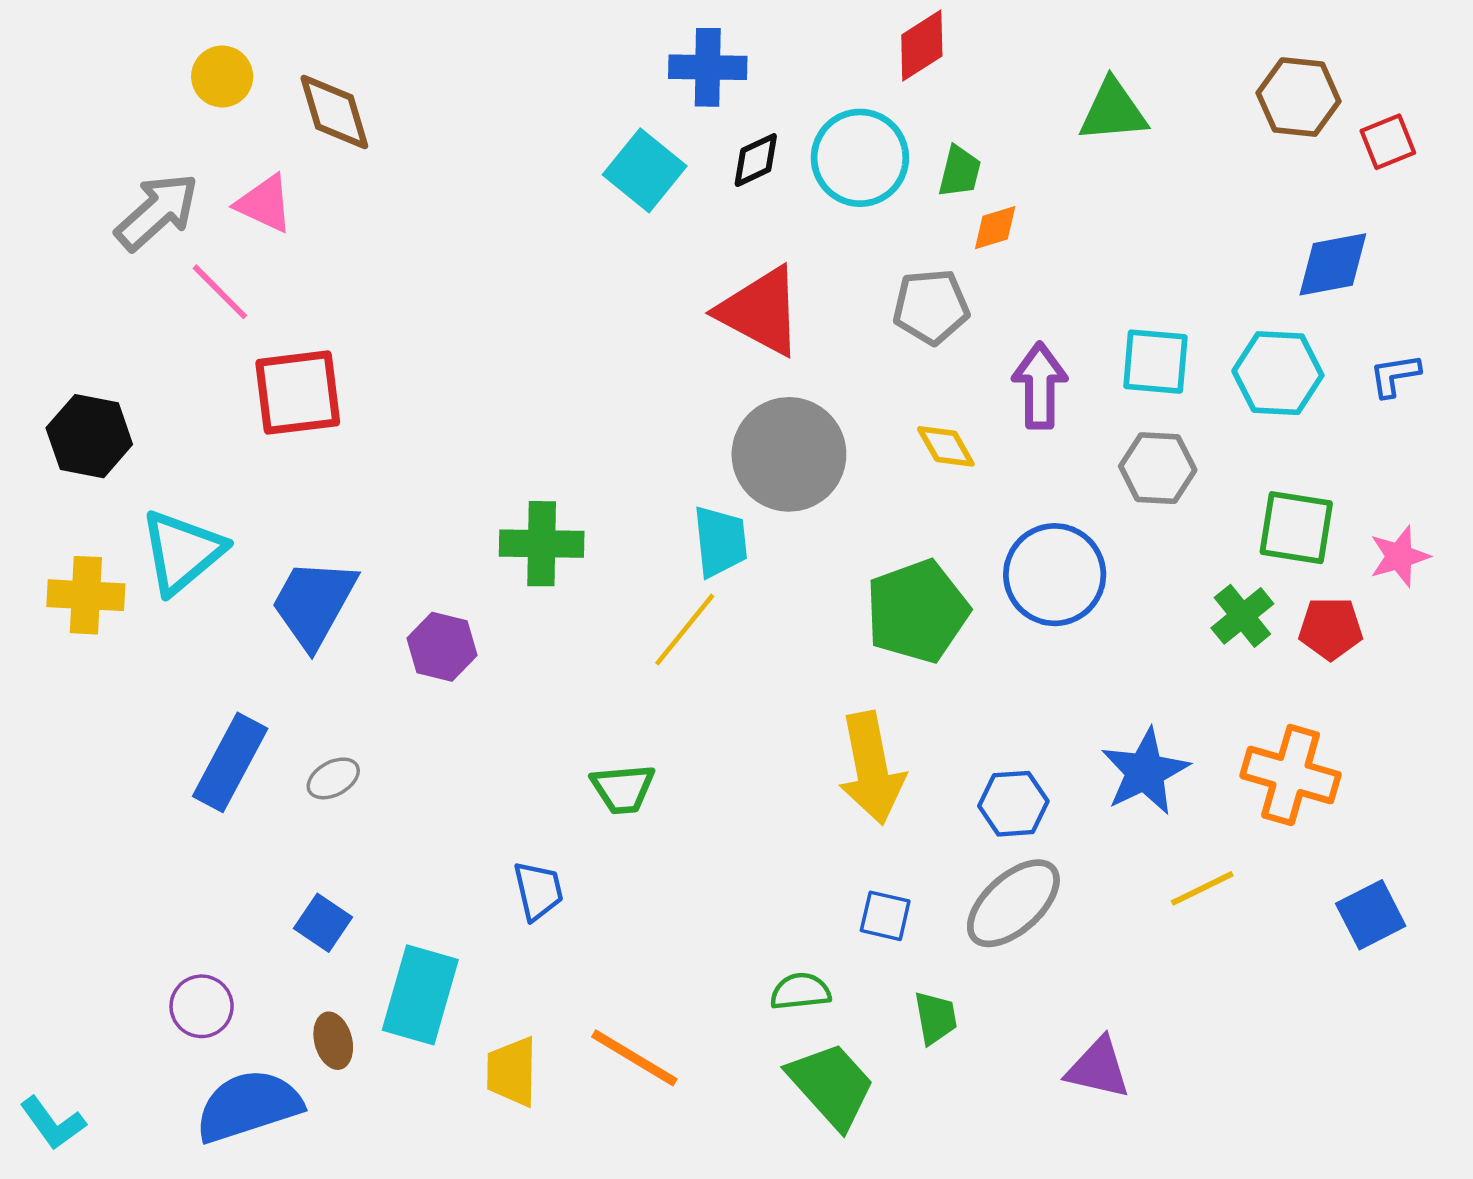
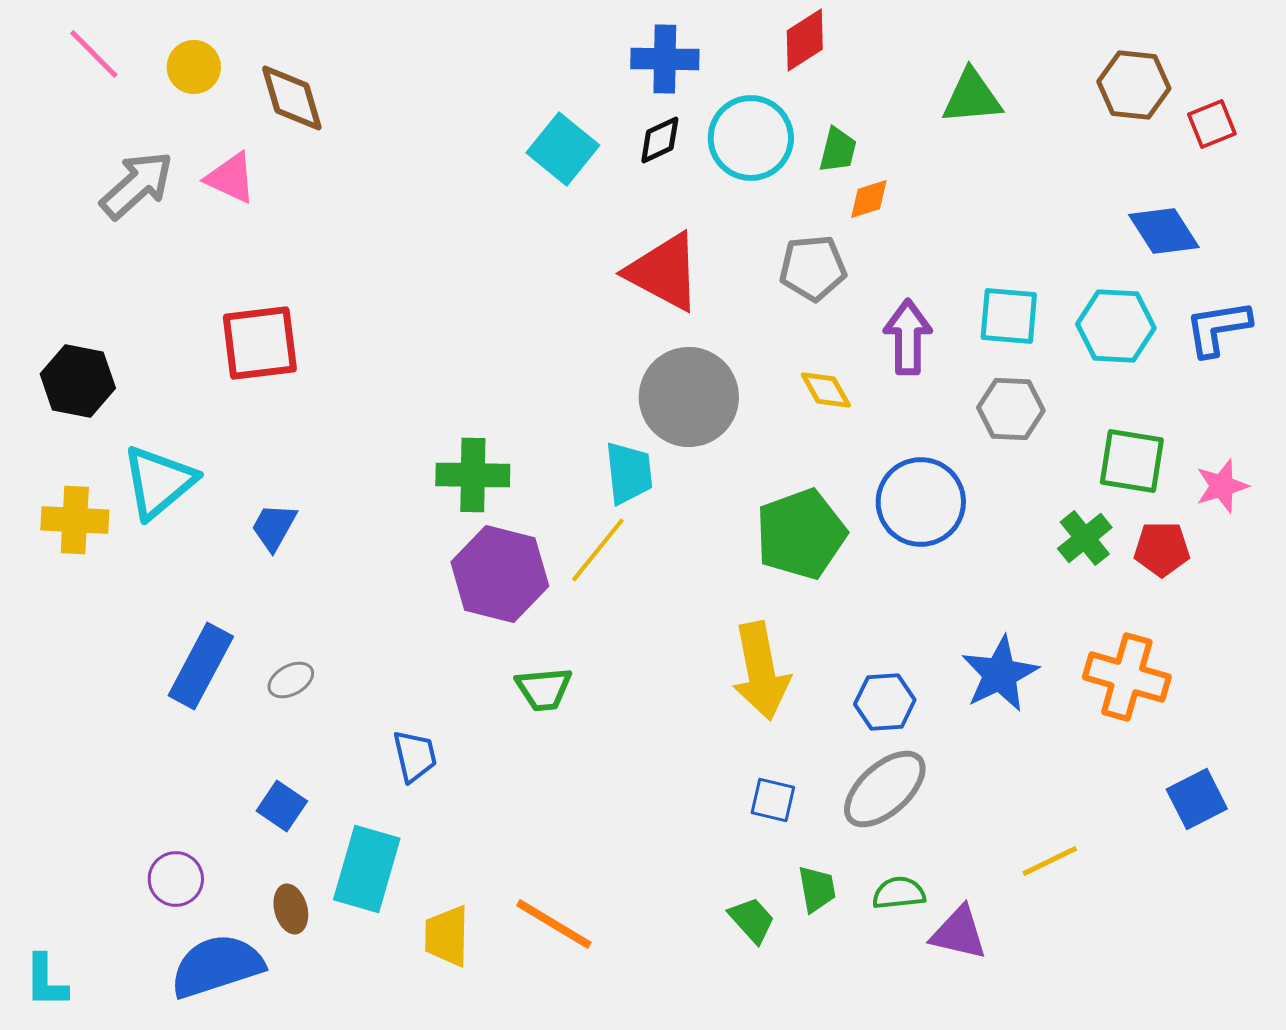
blue cross: (708, 67) -> (665, 59), moved
blue diamond: (1333, 264) -> (1164, 231), turned 68
pink line: (220, 292) -> (94, 54), moved
blue L-shape: (1395, 375) -> (1218, 328), size x1.5
blue trapezoid: (314, 603) -> (274, 527), size x0.6
purple hexagon: (442, 647) -> (500, 574), moved, size x1.6
yellow line: (1202, 888) -> (1050, 861), moved
blue trapezoid: (538, 891) -> (415, 756), moved
green semicircle: (800, 991) -> (899, 893), moved
green trapezoid: (831, 1085) -> (752, 920), moved, size x0.6
cyan L-shape: (53, 1123) -> (46, 981), turned 36

